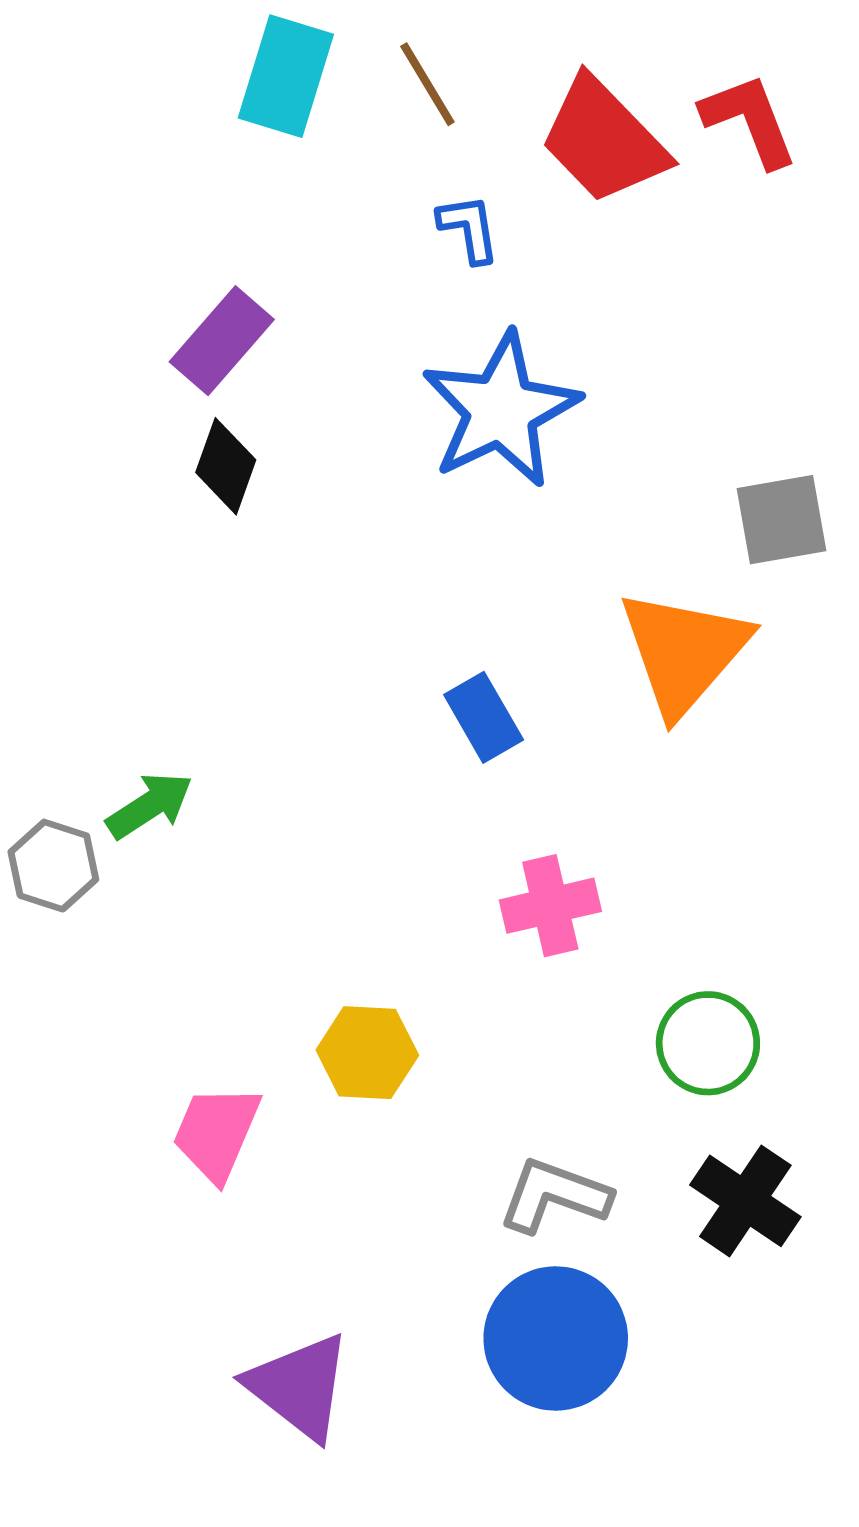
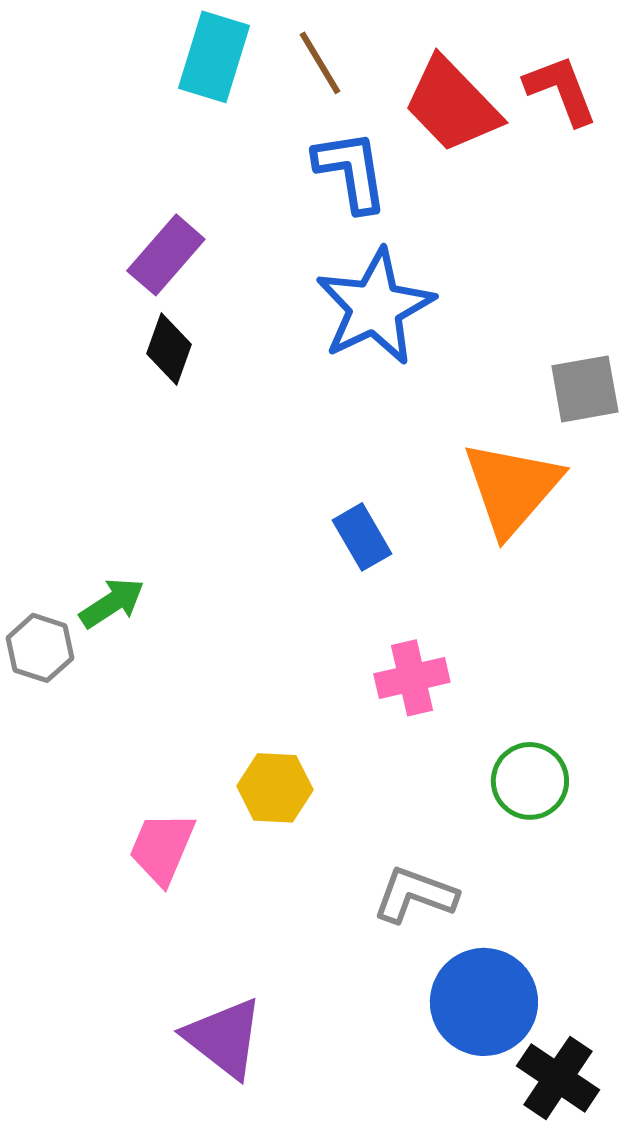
blue L-shape: (469, 228) -> (351, 171), size x1.6
black cross: (745, 1201) -> (558, 1078), moved
blue circle: (556, 1338) -> (484, 1002), moved

